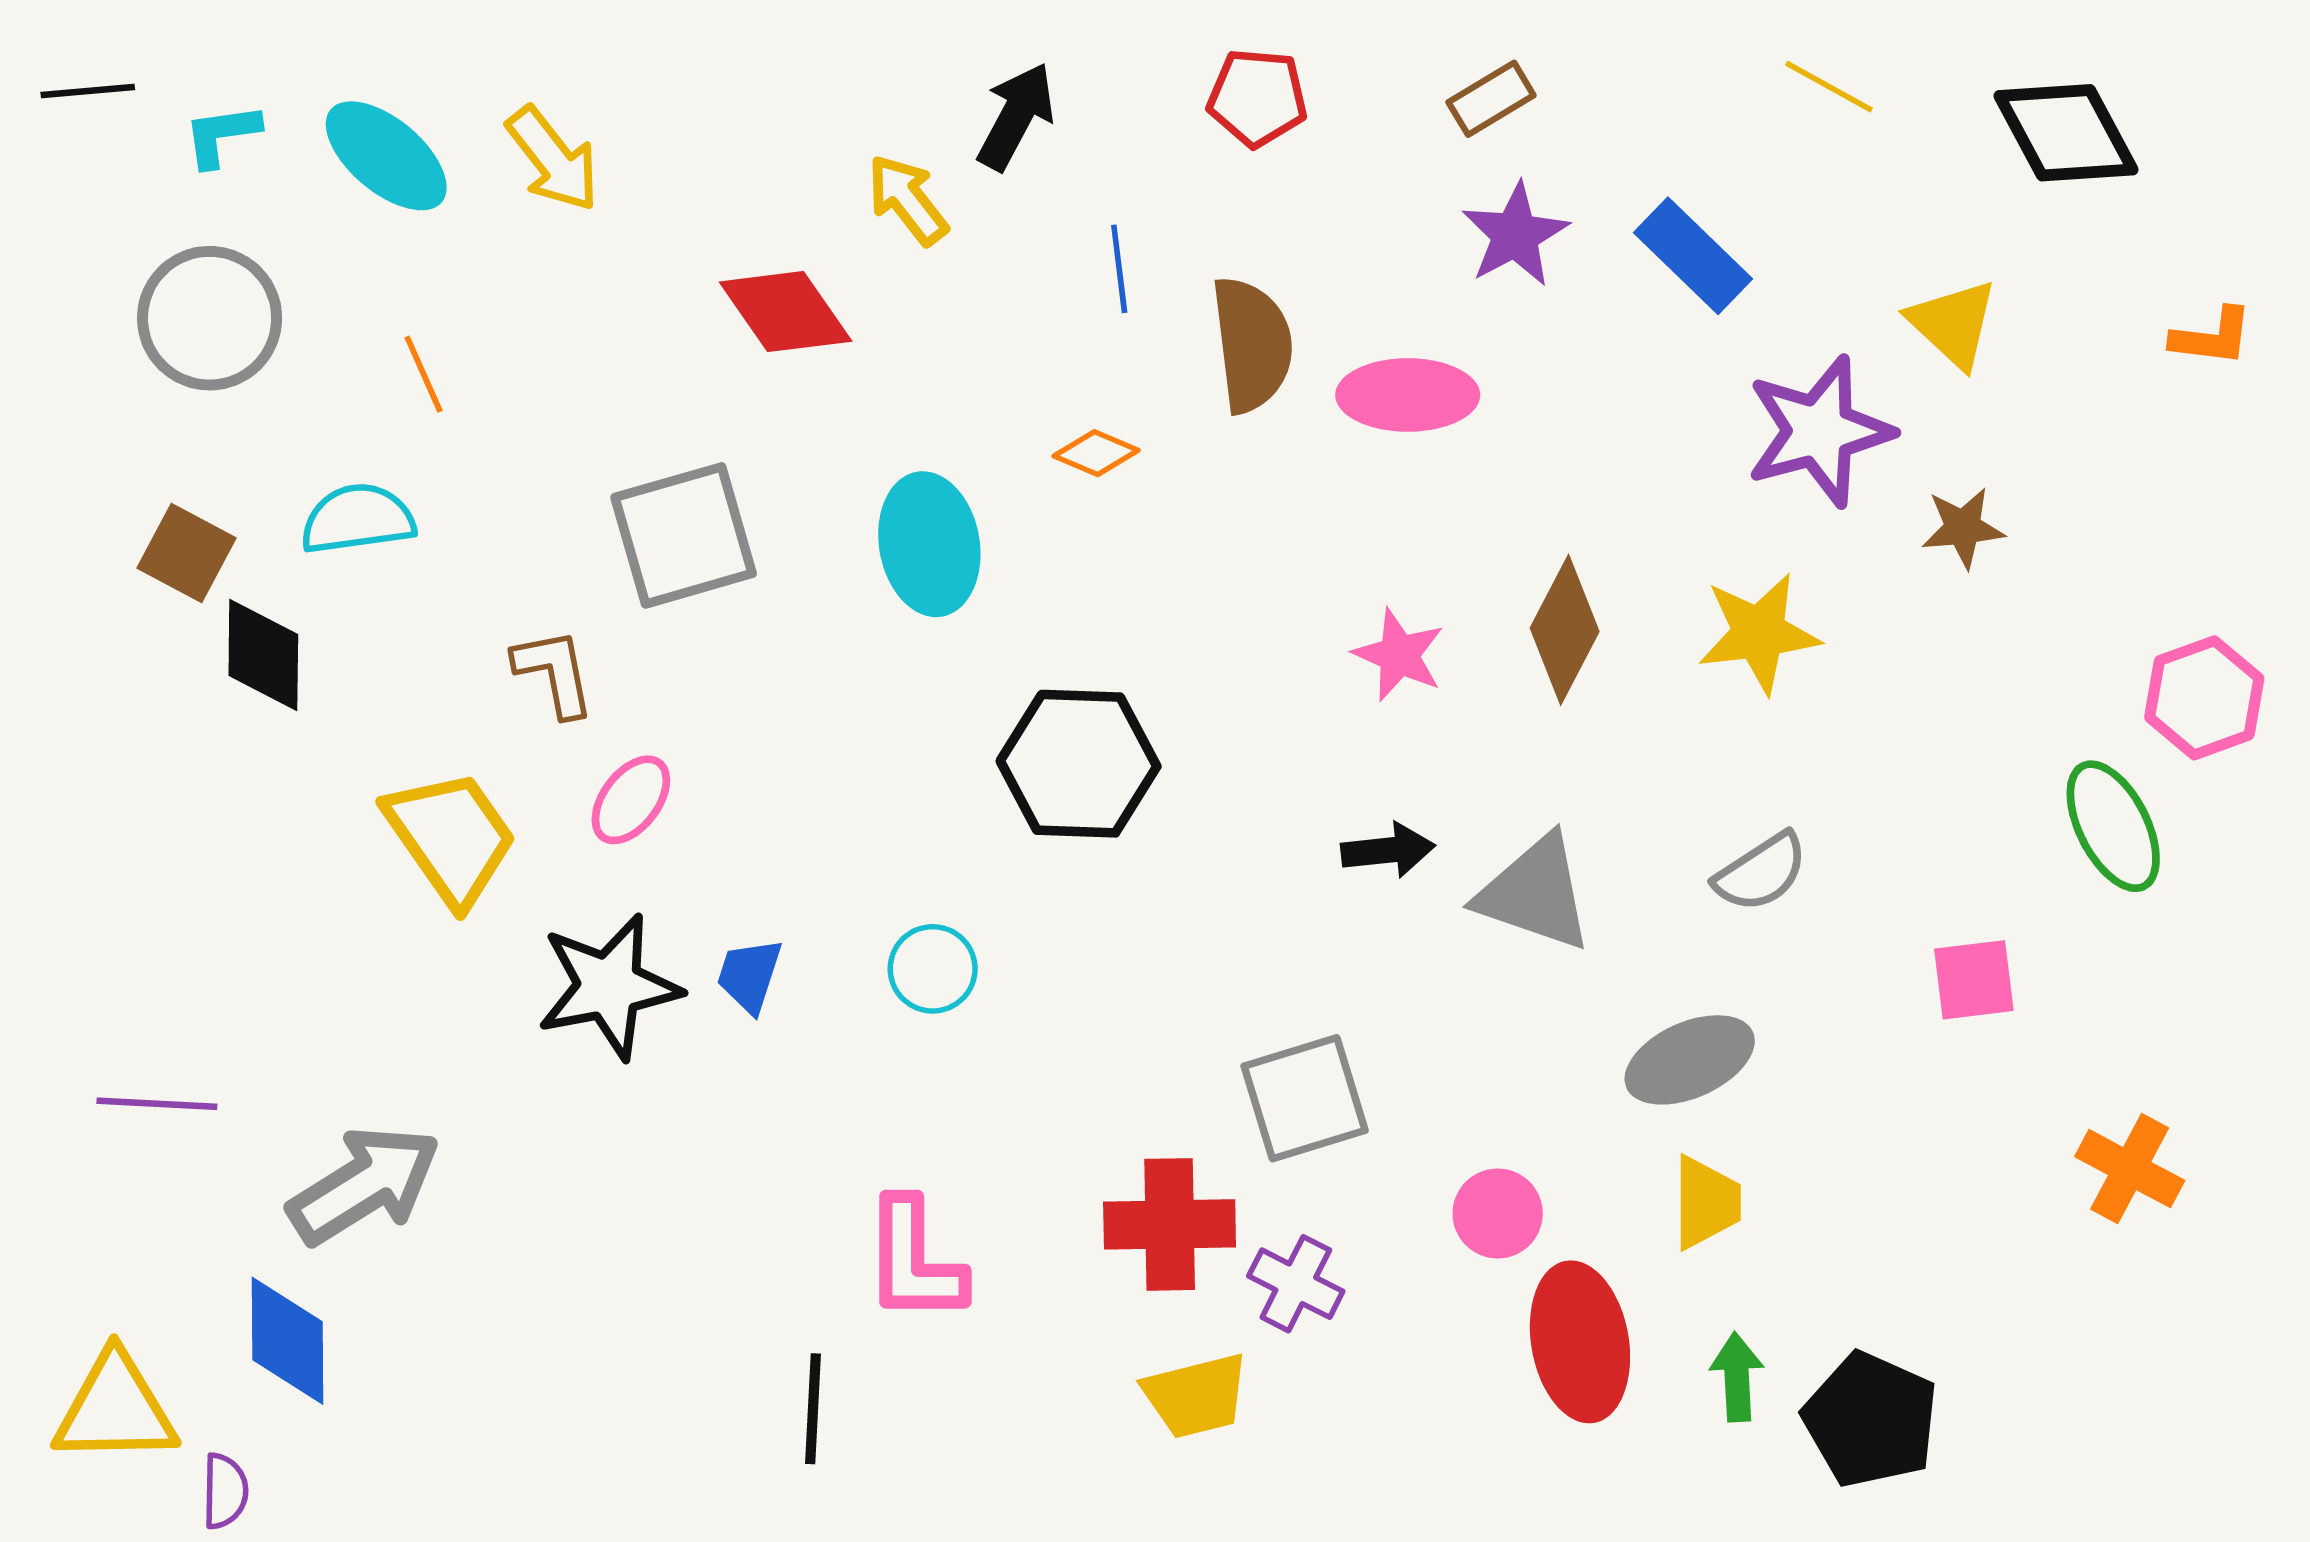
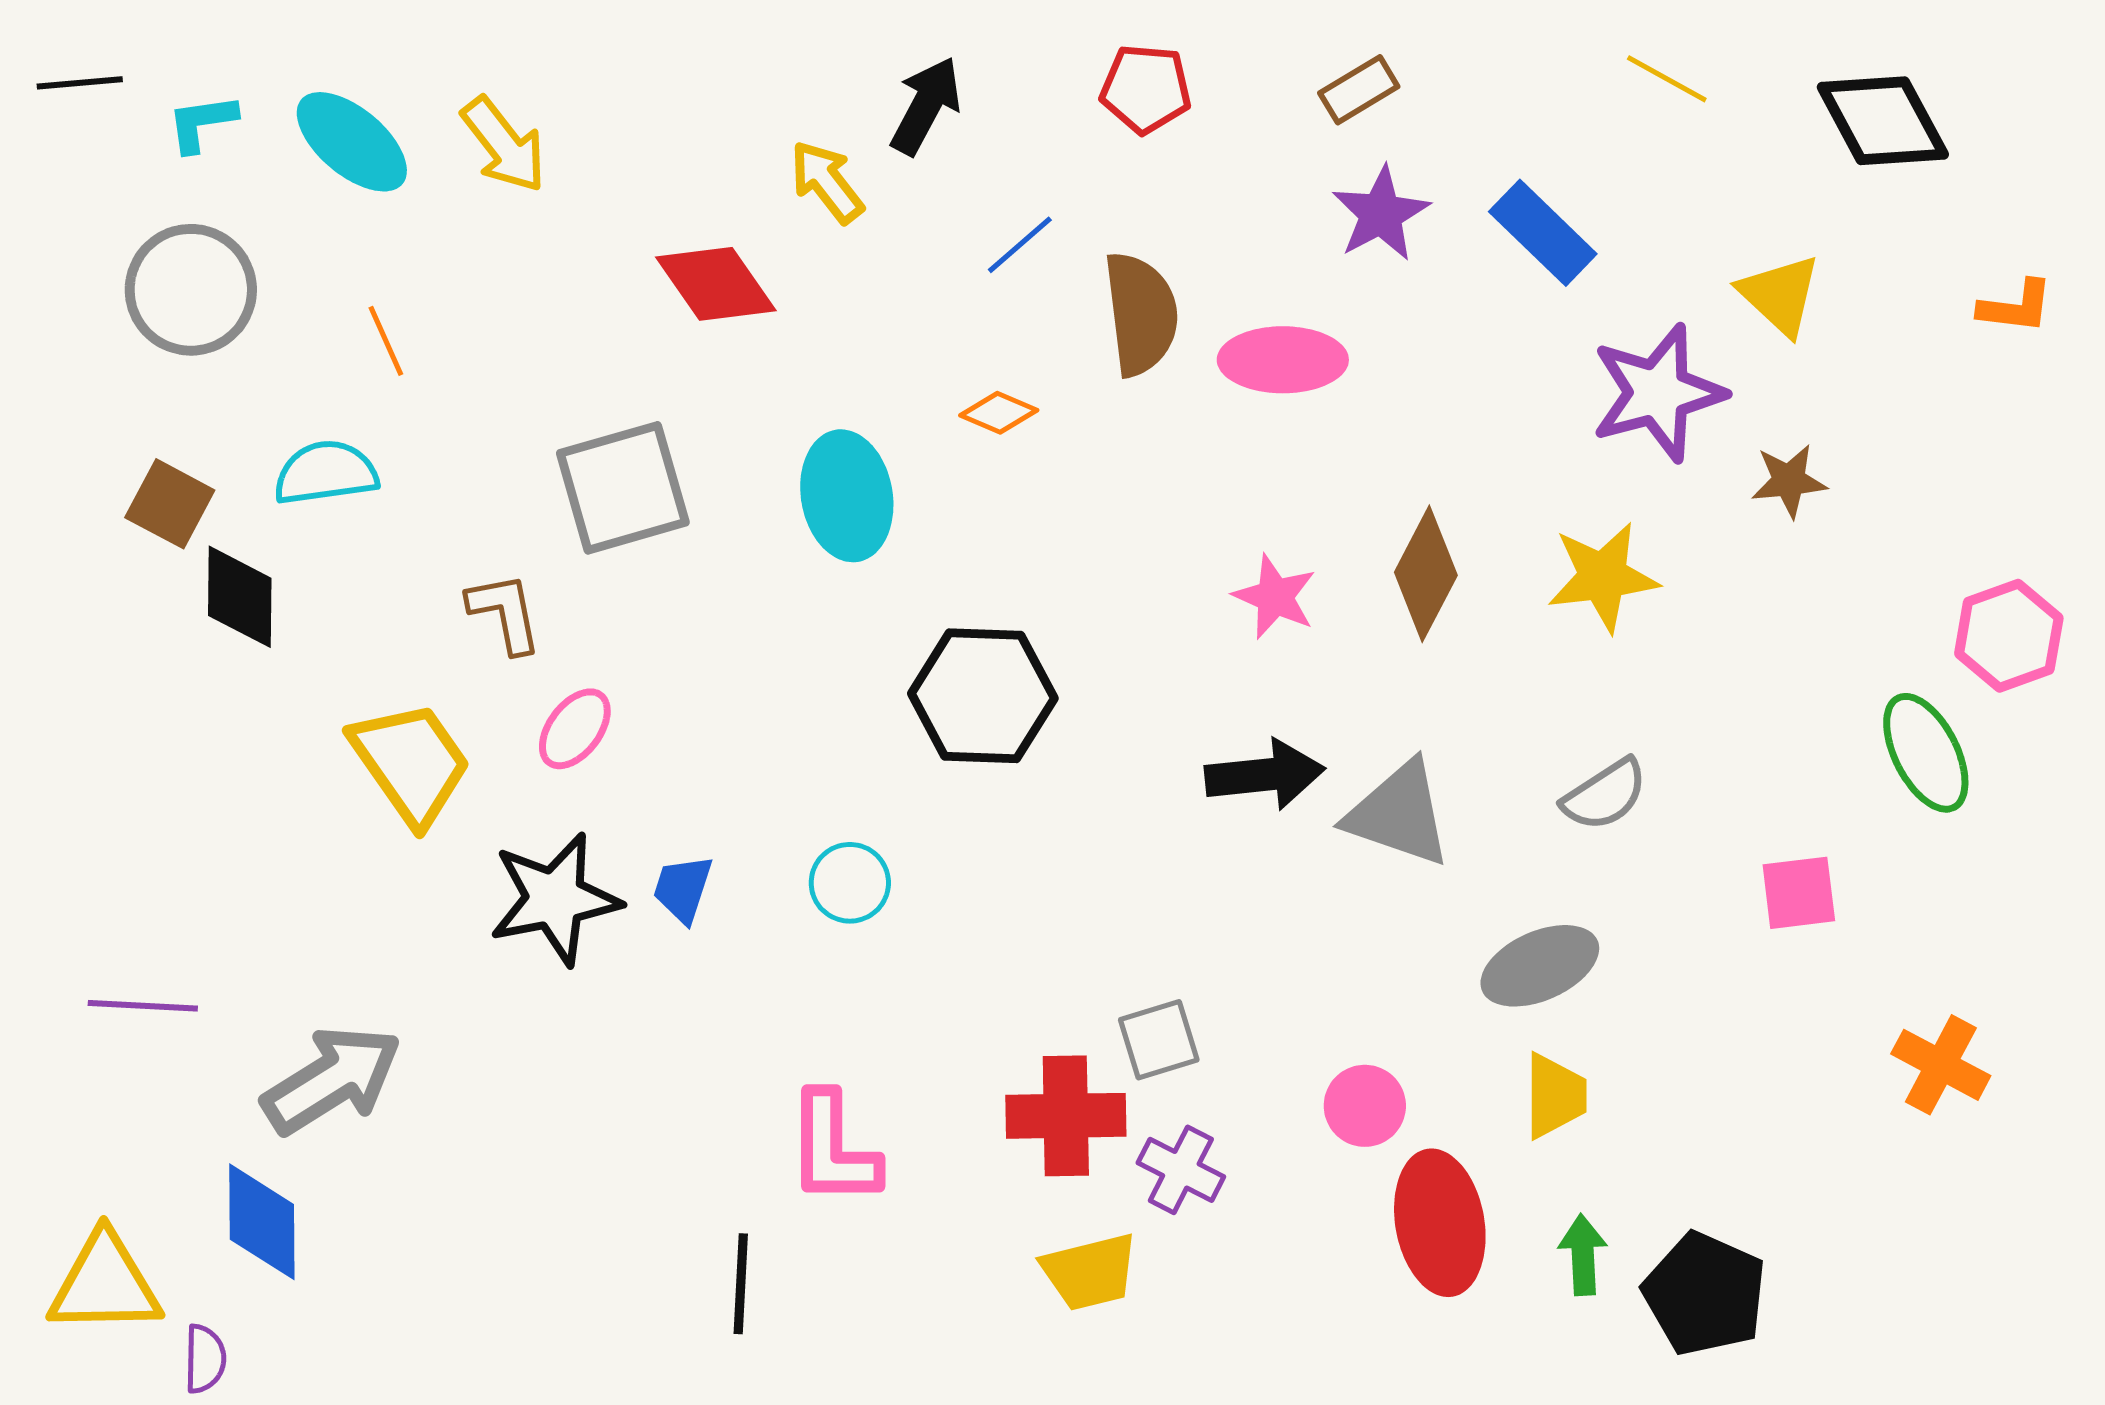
blue line: (1119, 269) -> (1020, 245), turned 56
black arrow: (1388, 850) -> (1265, 775), size x1.4
gray square: (1305, 1098) -> (1159, 1040), moved, size x0.7

